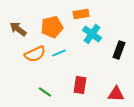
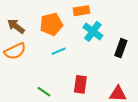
orange semicircle: (35, 54) -> (15, 51), moved

